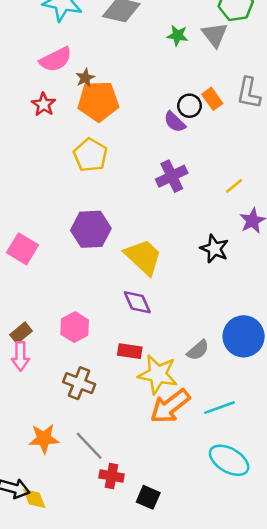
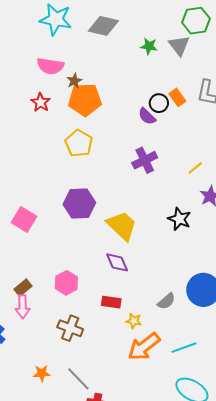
pink semicircle: (56, 60) -> (50, 66), turned 36
yellow star: (158, 374) -> (134, 321), size x0.5
orange star: (44, 439) -> (42, 373), size x0.7

